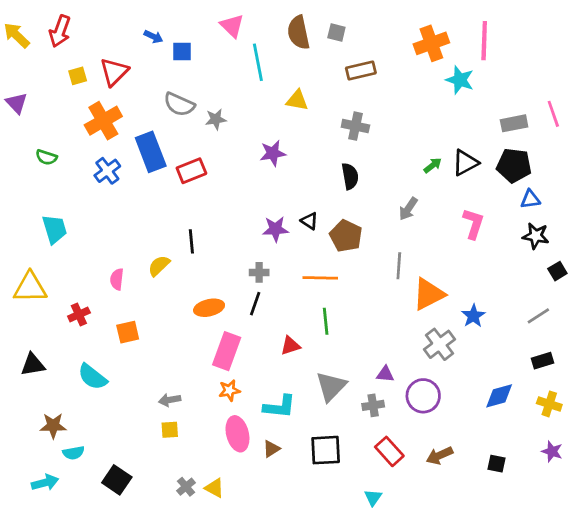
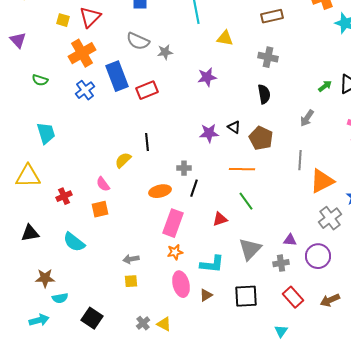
yellow square: (78, 76) -> (63, 20), turned 32
gray cross: (259, 272) -> (184, 168), moved
pink semicircle: (117, 279) -> (103, 184), moved, turned -42
green line: (326, 321) -> (246, 201), turned -30

